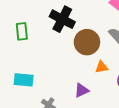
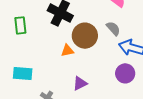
orange triangle: (102, 67) -> (67, 51), moved

